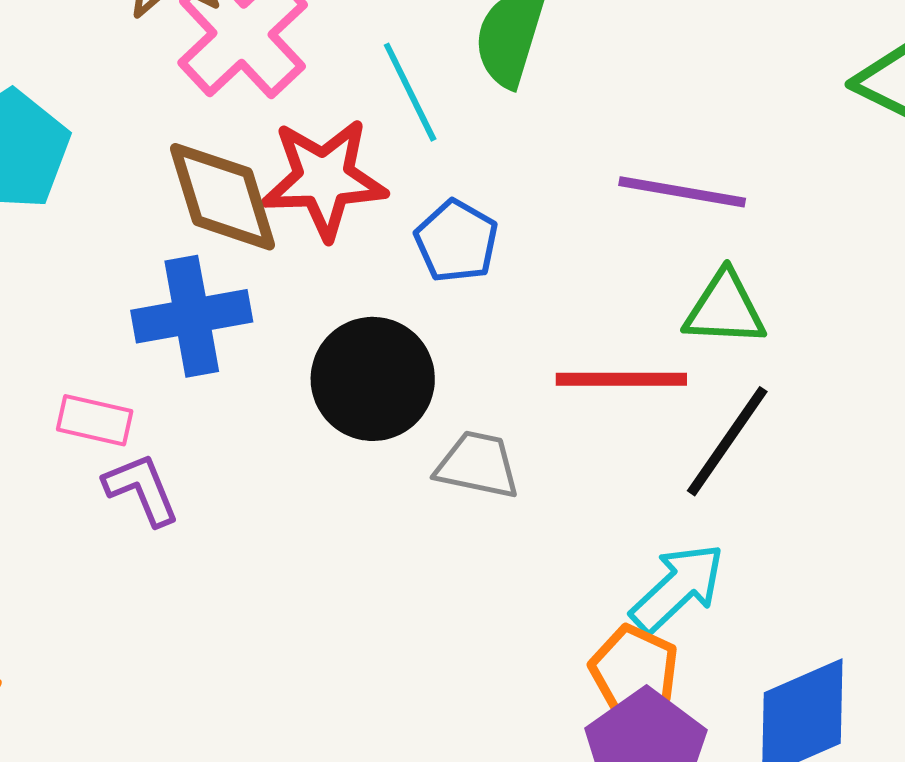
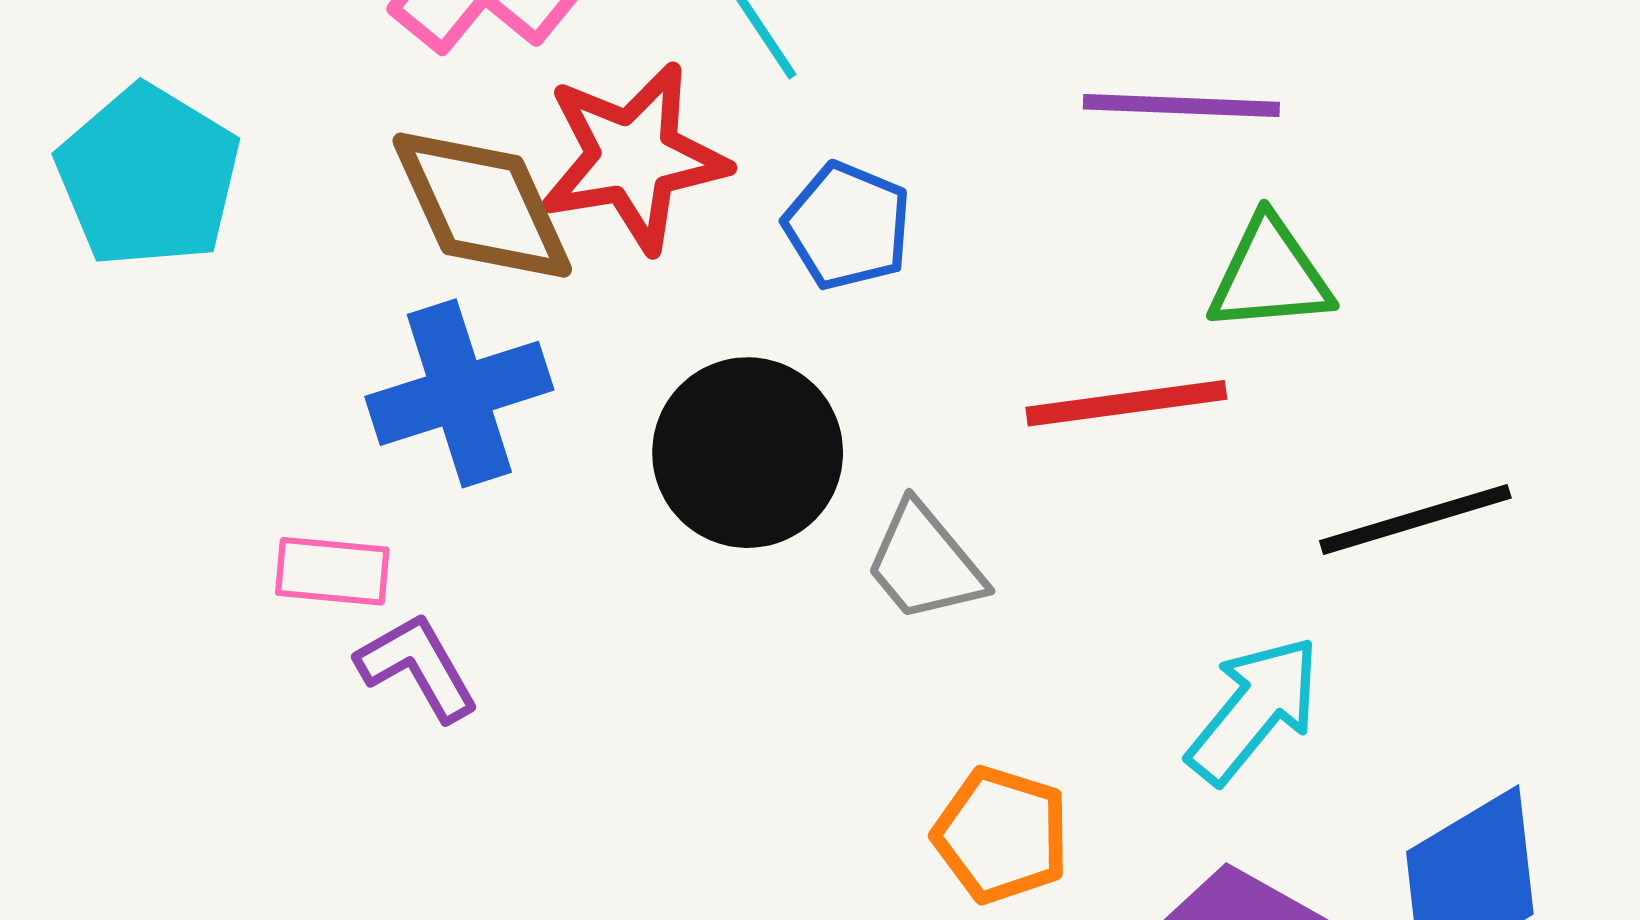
black line: (727, 441) -> (1415, 519), moved, turned 46
gray trapezoid: (478, 465) -> (925, 563), turned -134
orange pentagon: (634, 670) -> (1001, 835), moved

